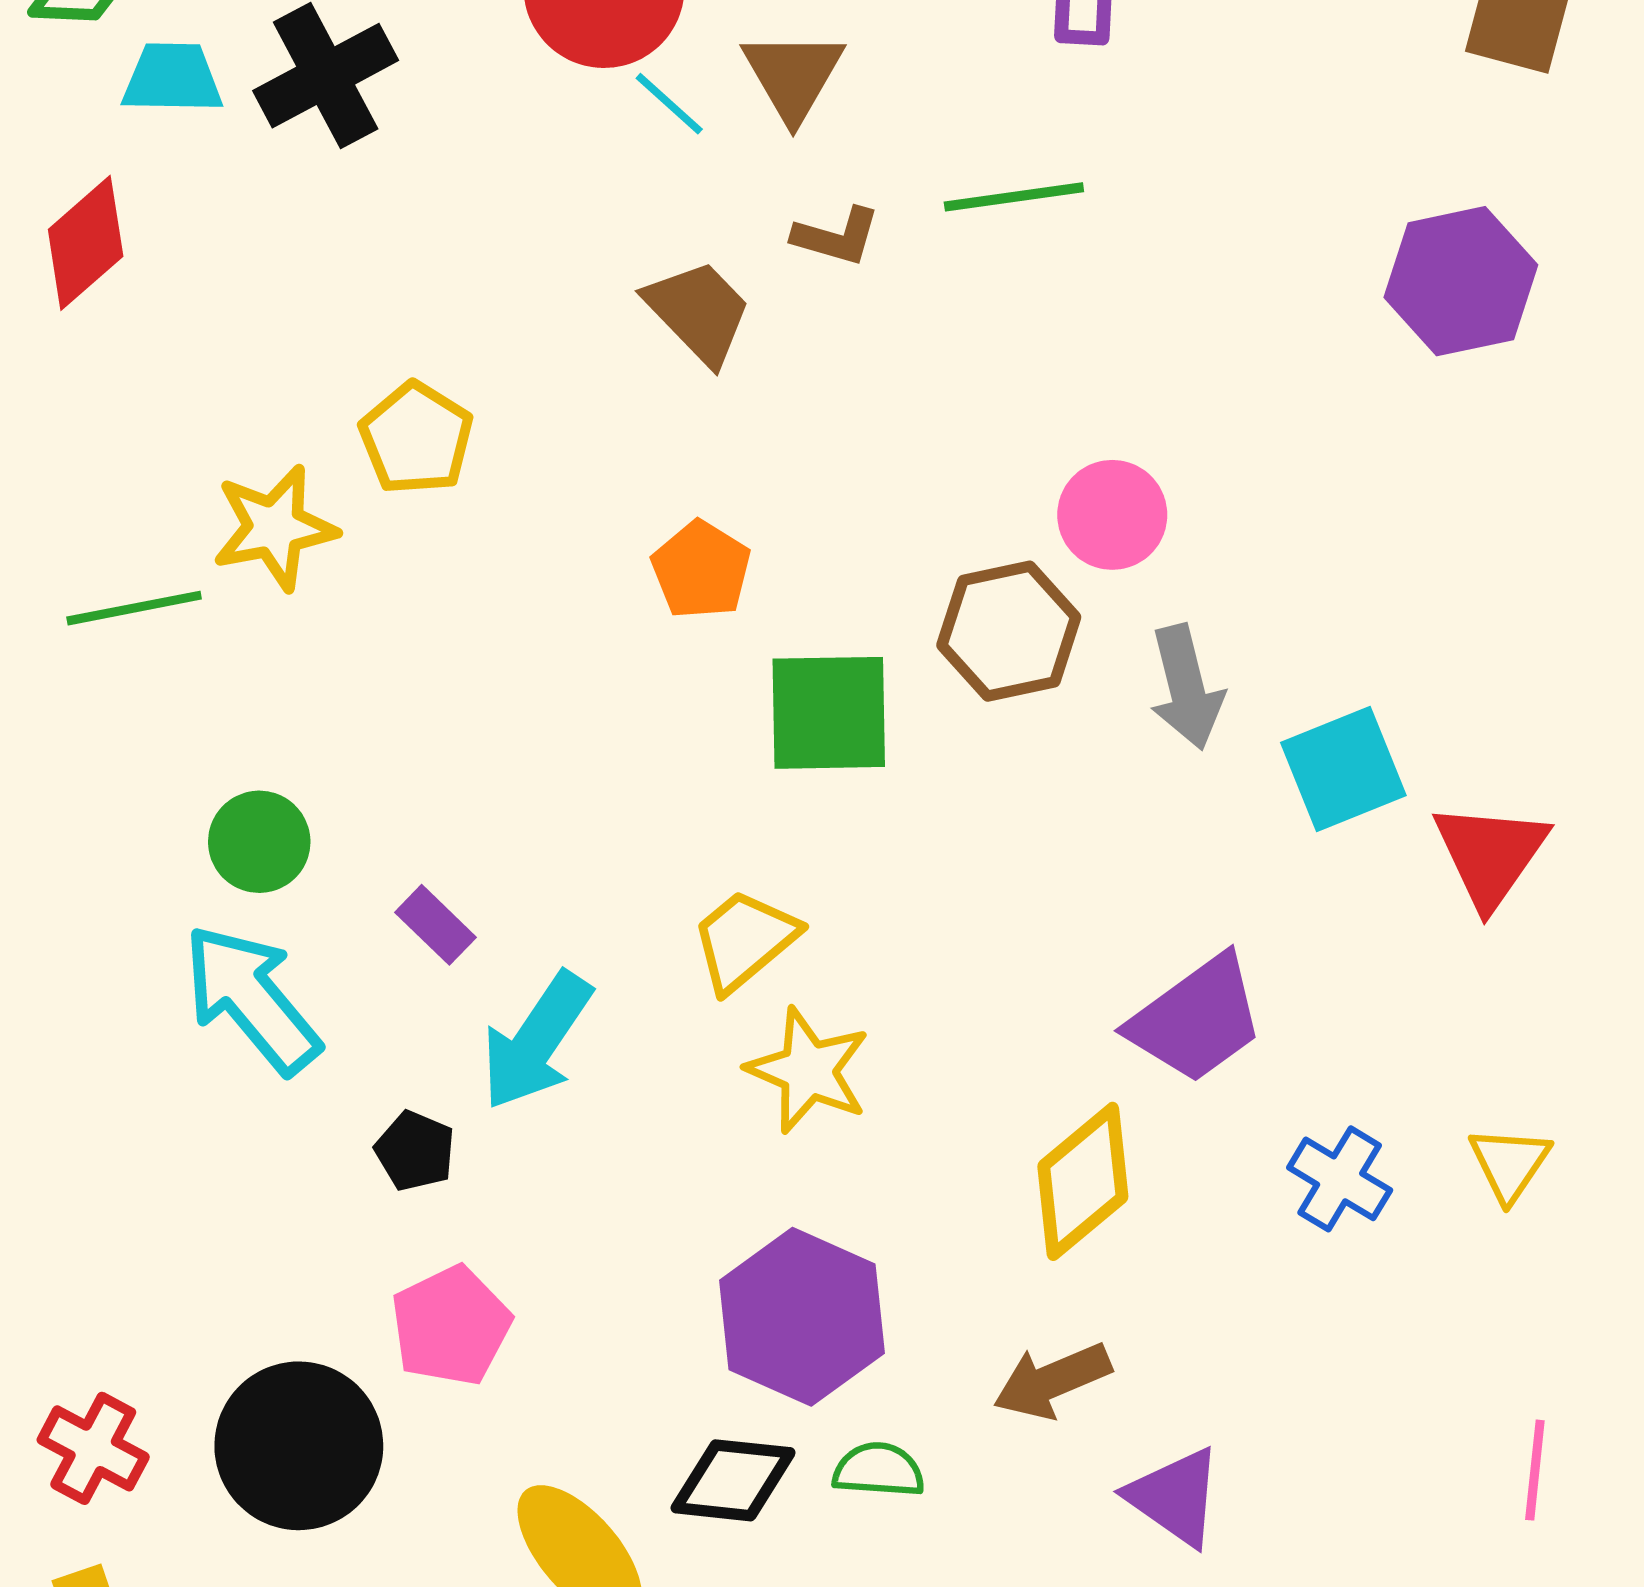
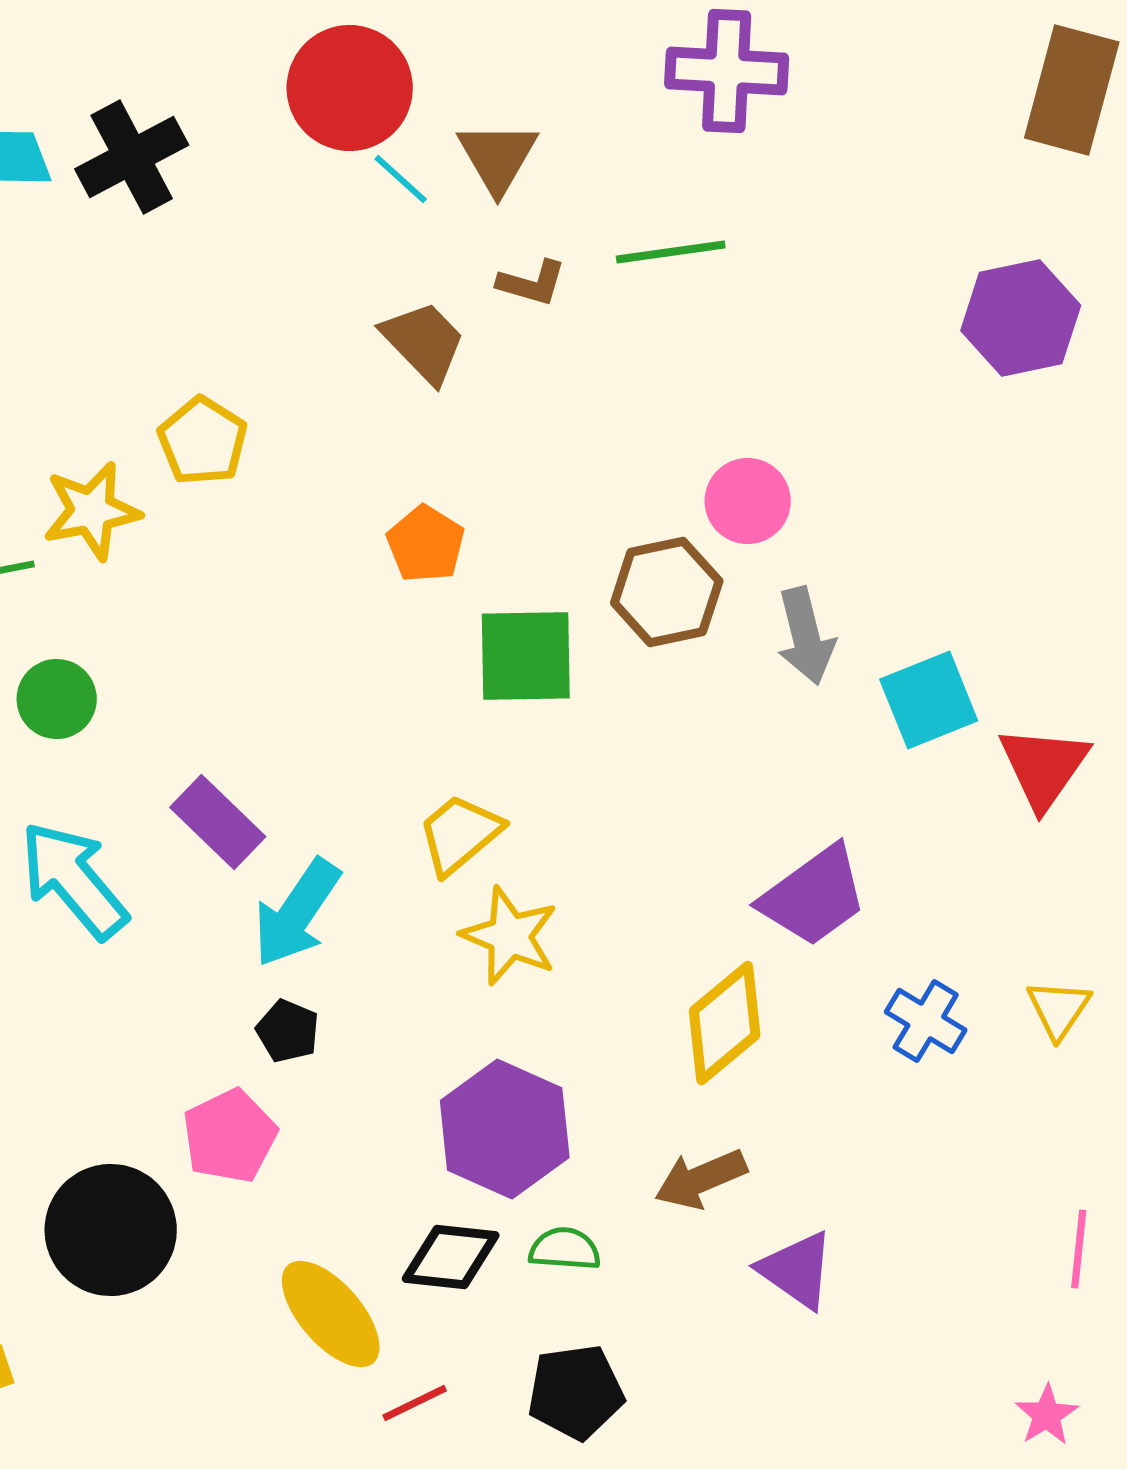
green circle: (259, 842) -> (57, 699), moved
purple rectangle: (435, 925) -> (218, 822), size x1.5
black pentagon: (415, 1151) -> (288, 1031), moved

